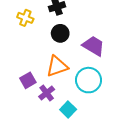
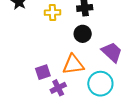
yellow cross: (25, 18) -> (53, 12), turned -35

